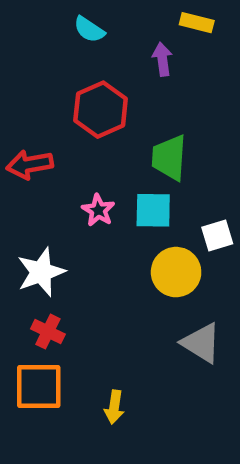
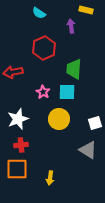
white square: (217, 235) -> (95, 123), moved
yellow circle: (176, 272) -> (59, 119), moved
red cross: (48, 332) -> (21, 145), turned -32

